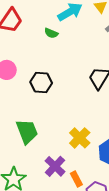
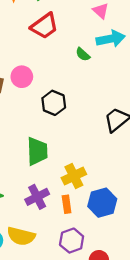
green trapezoid: (27, 131) -> (37, 151), moved
orange rectangle: (76, 179) -> (67, 204), moved

